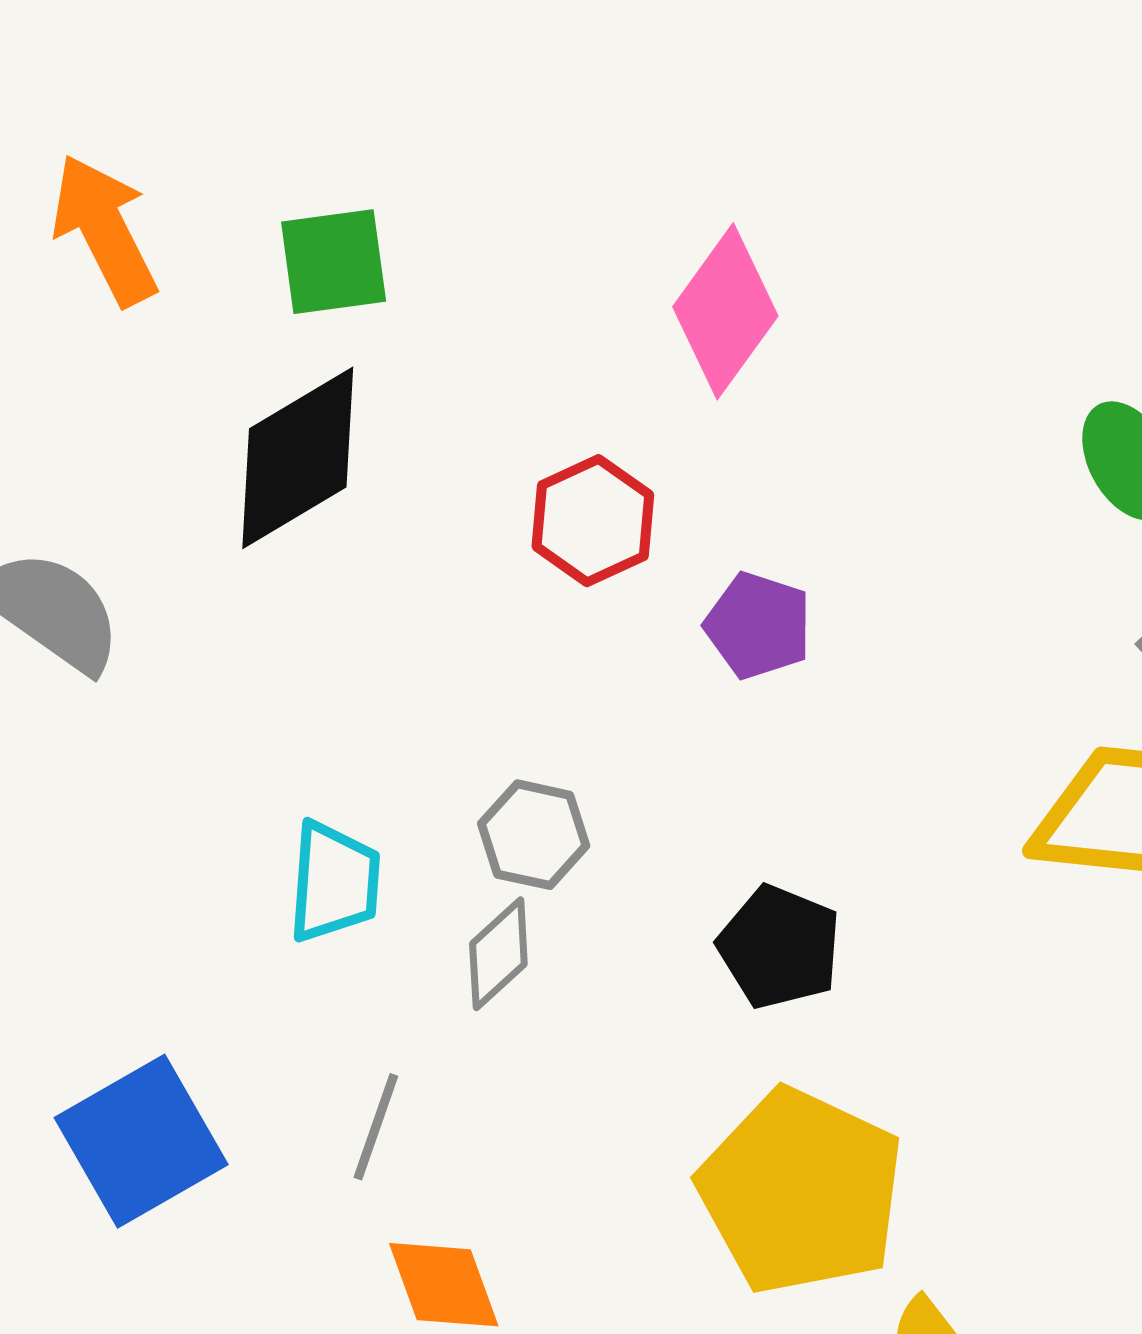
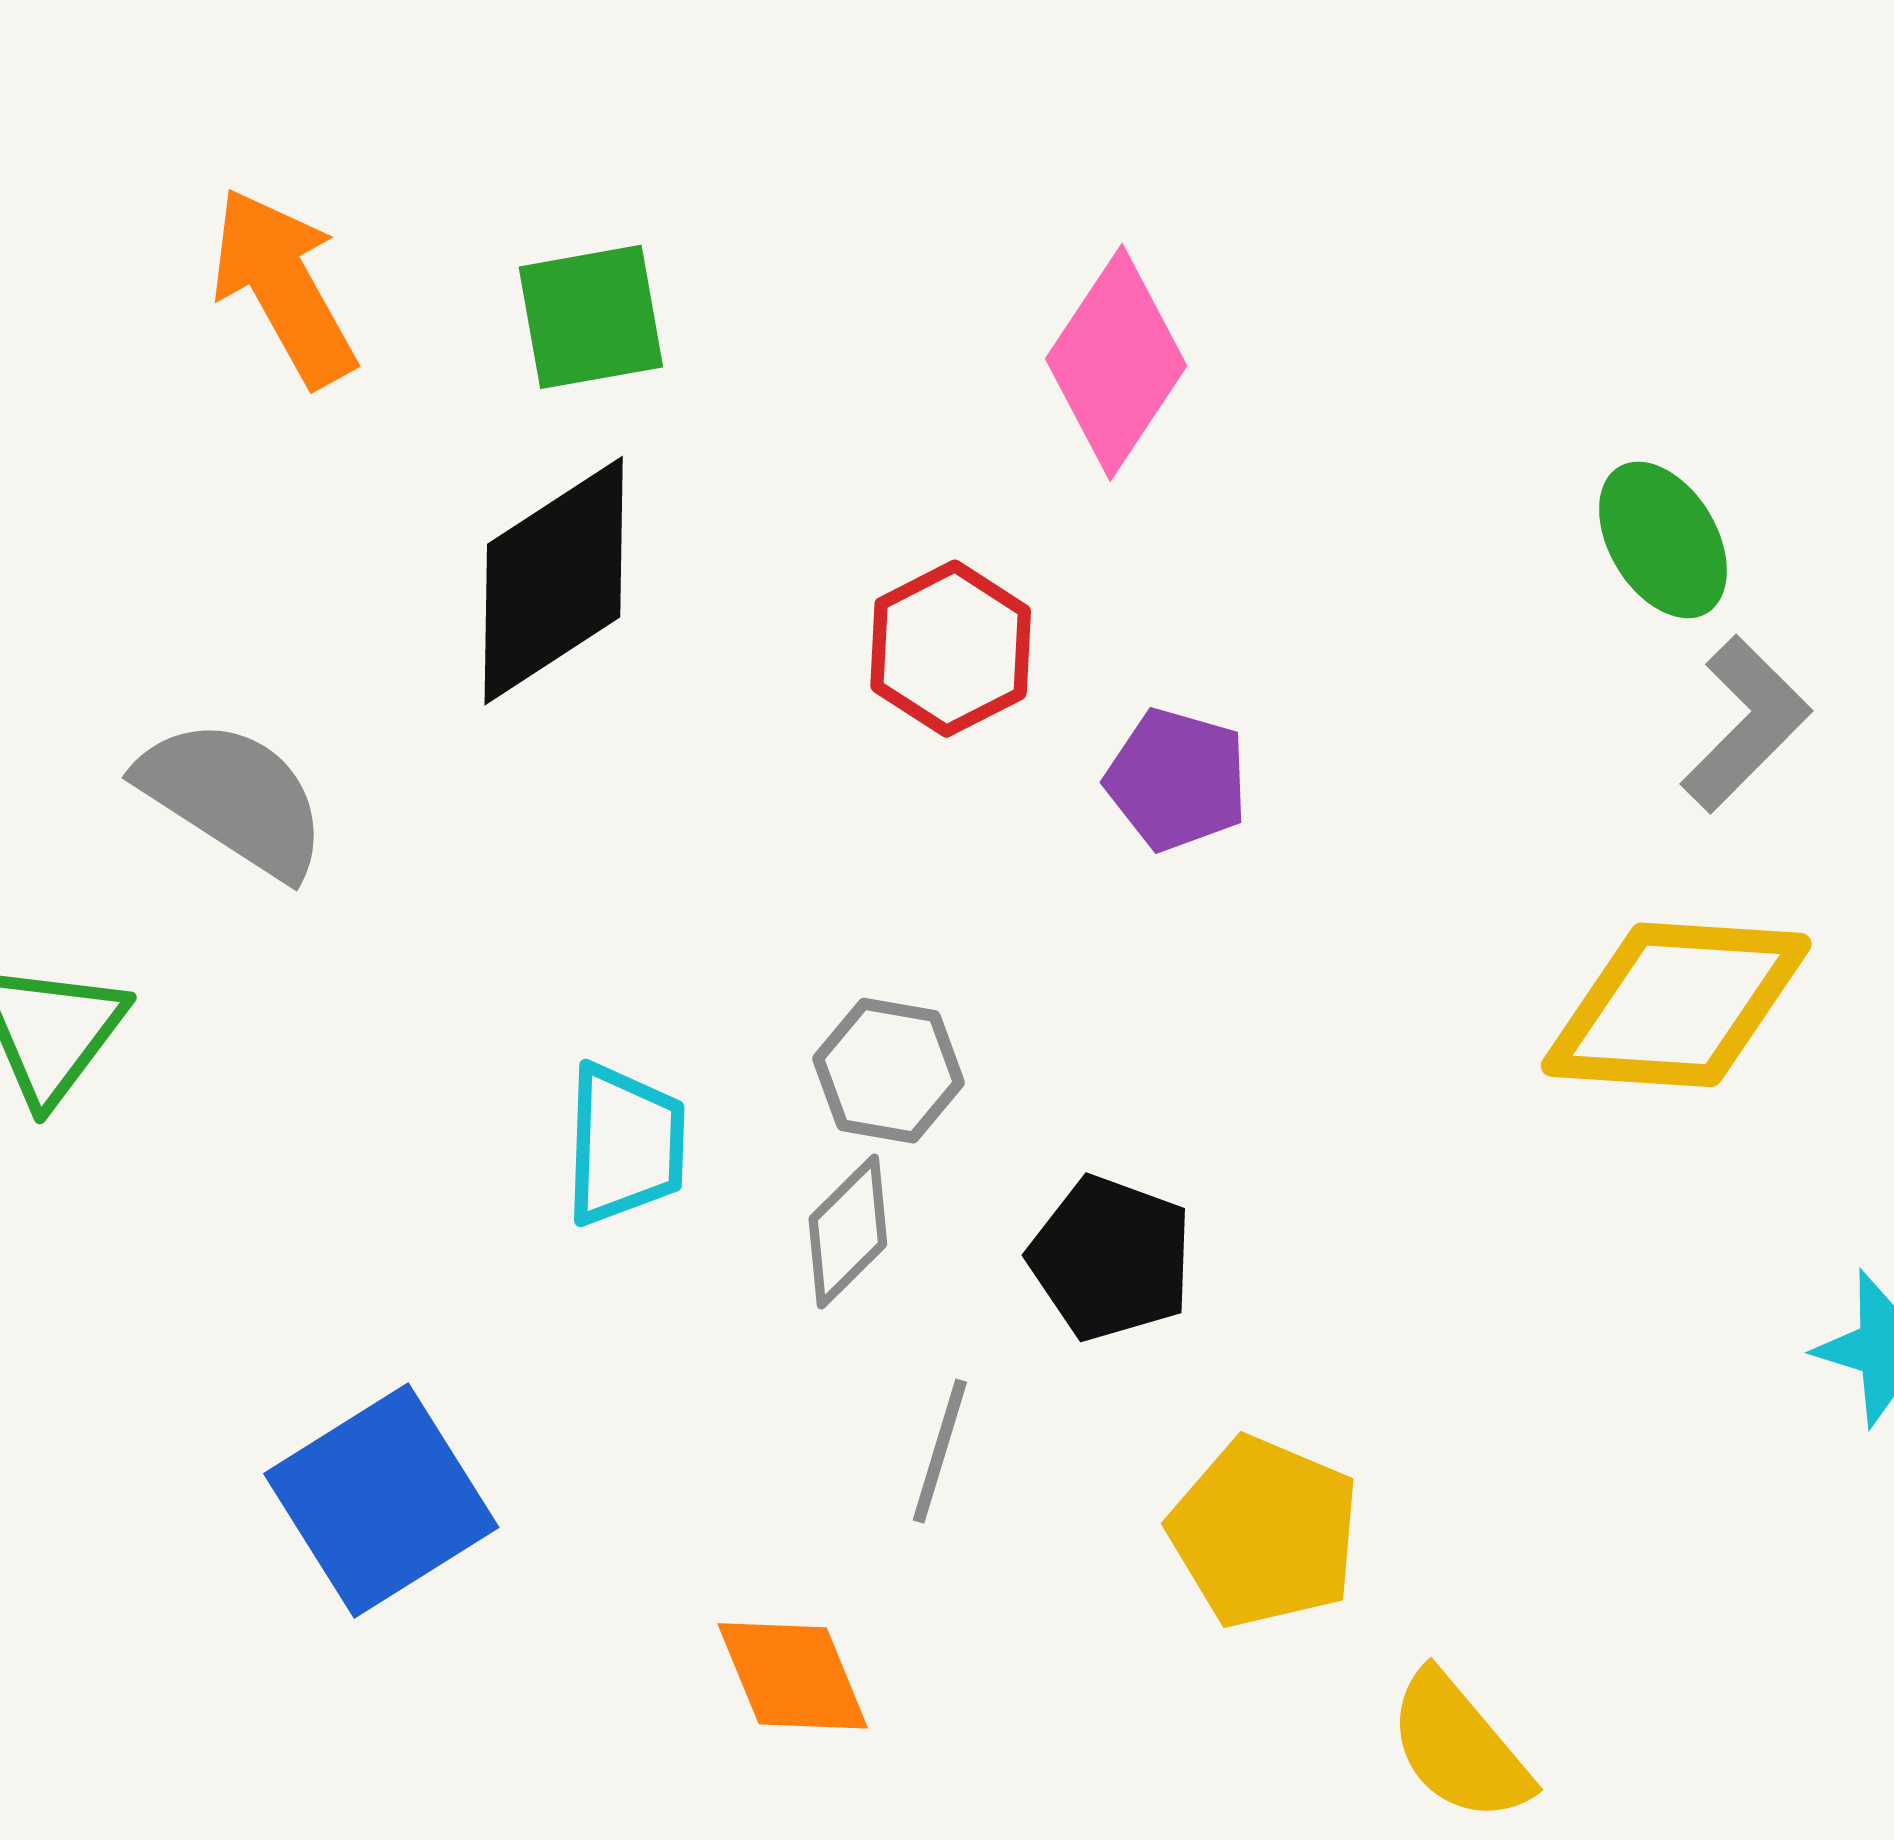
black pentagon: (779, 947) -> (1111, 1258), moved
gray line: (376, 1127) -> (940, 1451), moved
yellow pentagon: (801, 1191) -> (1264, 1532), size x0.7

